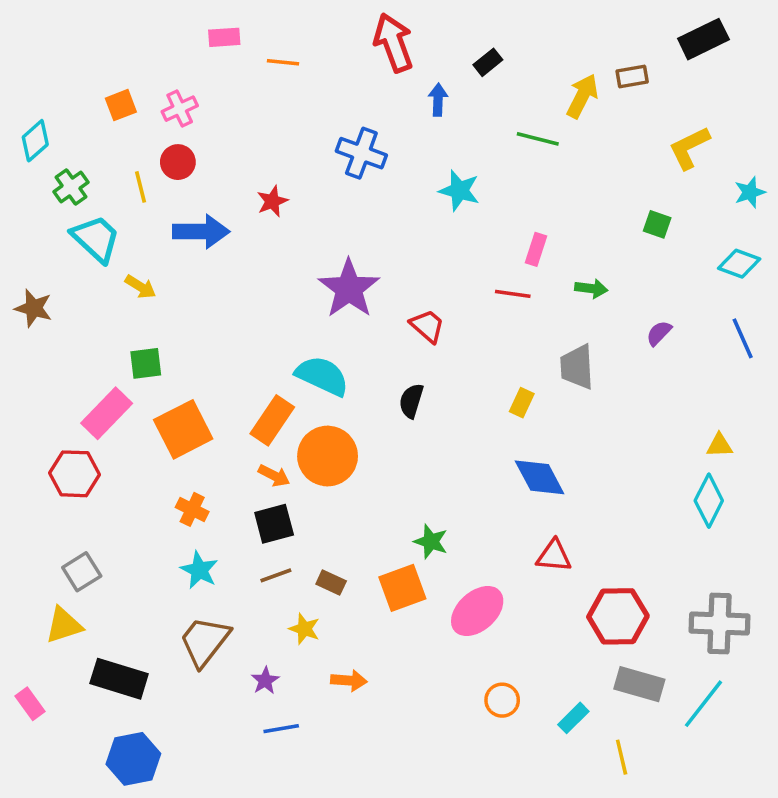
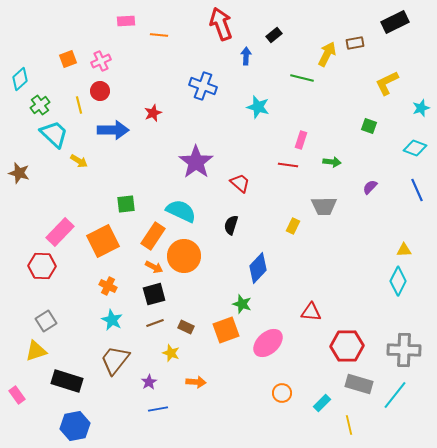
green square: (146, 363) -> (126, 204), moved
gray trapezoid: (577, 367) -> (324, 206), turned -88
blue diamond: (540, 477) -> (258, 268), moved, turned 72

